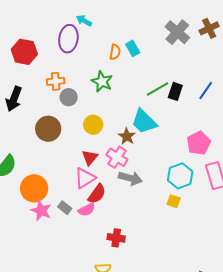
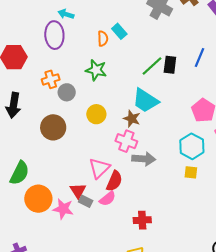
red triangle: (90, 158) -> (78, 191), moved
orange circle: (34, 188) -> (38, 199), moved

